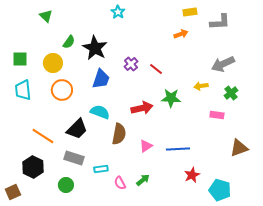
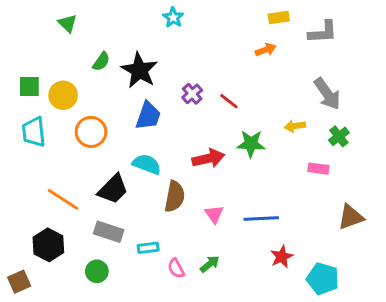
yellow circle: (53, 63) -> (63, 95), moved
gray arrow: (223, 64) -> (327, 94), turned -100
pink triangle: (146, 146) -> (214, 214), turned -32

